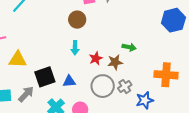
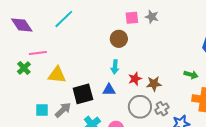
green arrow: (129, 47) -> (191, 75), moved
blue triangle: (69, 81) -> (109, 90), moved

